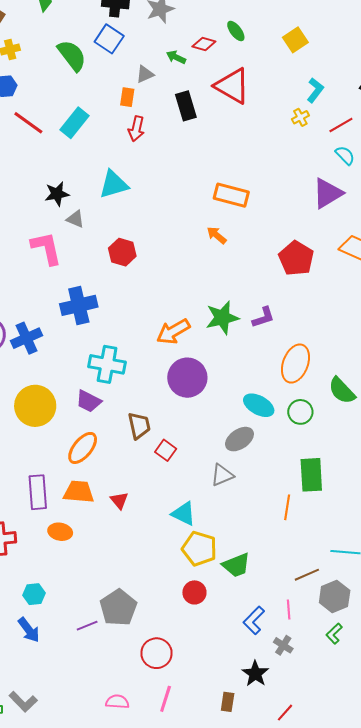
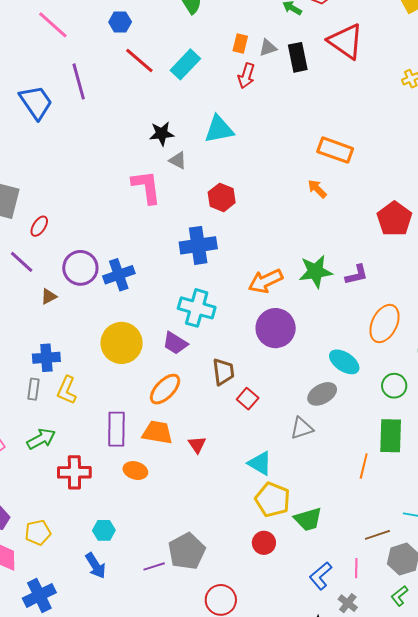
gray triangle: (145, 74) -> (268, 48), moved
blue cross: (79, 305) -> (198, 245), moved
green circle: (300, 412) -> (394, 386), moved

